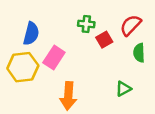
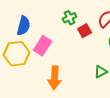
green cross: (86, 24) -> (70, 18), turned -32

